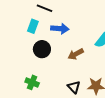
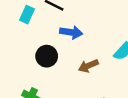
cyan rectangle: (33, 26) -> (27, 15), moved

